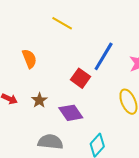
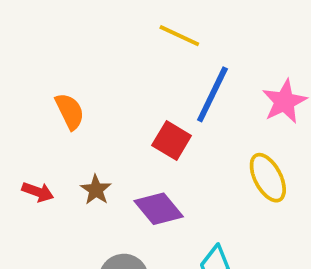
yellow line: (62, 23) -> (179, 36), moved

